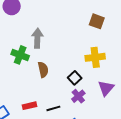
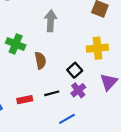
gray arrow: (37, 38) -> (51, 21), moved
black line: (53, 108) -> (52, 93), moved

